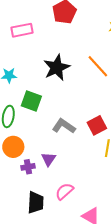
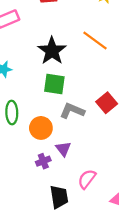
green square: (31, 101) -> (54, 84), moved
orange circle: (13, 147) -> (41, 128), moved

